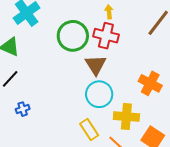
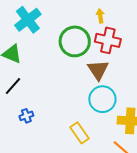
yellow arrow: (109, 12) -> (100, 16), moved
yellow rectangle: (89, 130) -> (79, 133), moved

